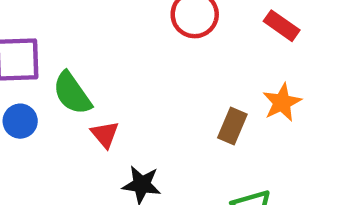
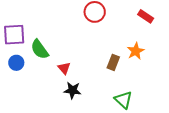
red rectangle: (282, 26) -> (146, 16), moved
red triangle: (105, 134) -> (64, 68), moved

